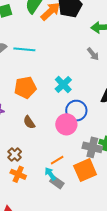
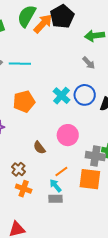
blue circle: (76, 111) -> (85, 95), moved
brown semicircle: (29, 122) -> (39, 148), moved
orange square: (85, 170) -> (90, 179), turned 35
gray rectangle: (57, 182) -> (56, 199), moved, turned -32

